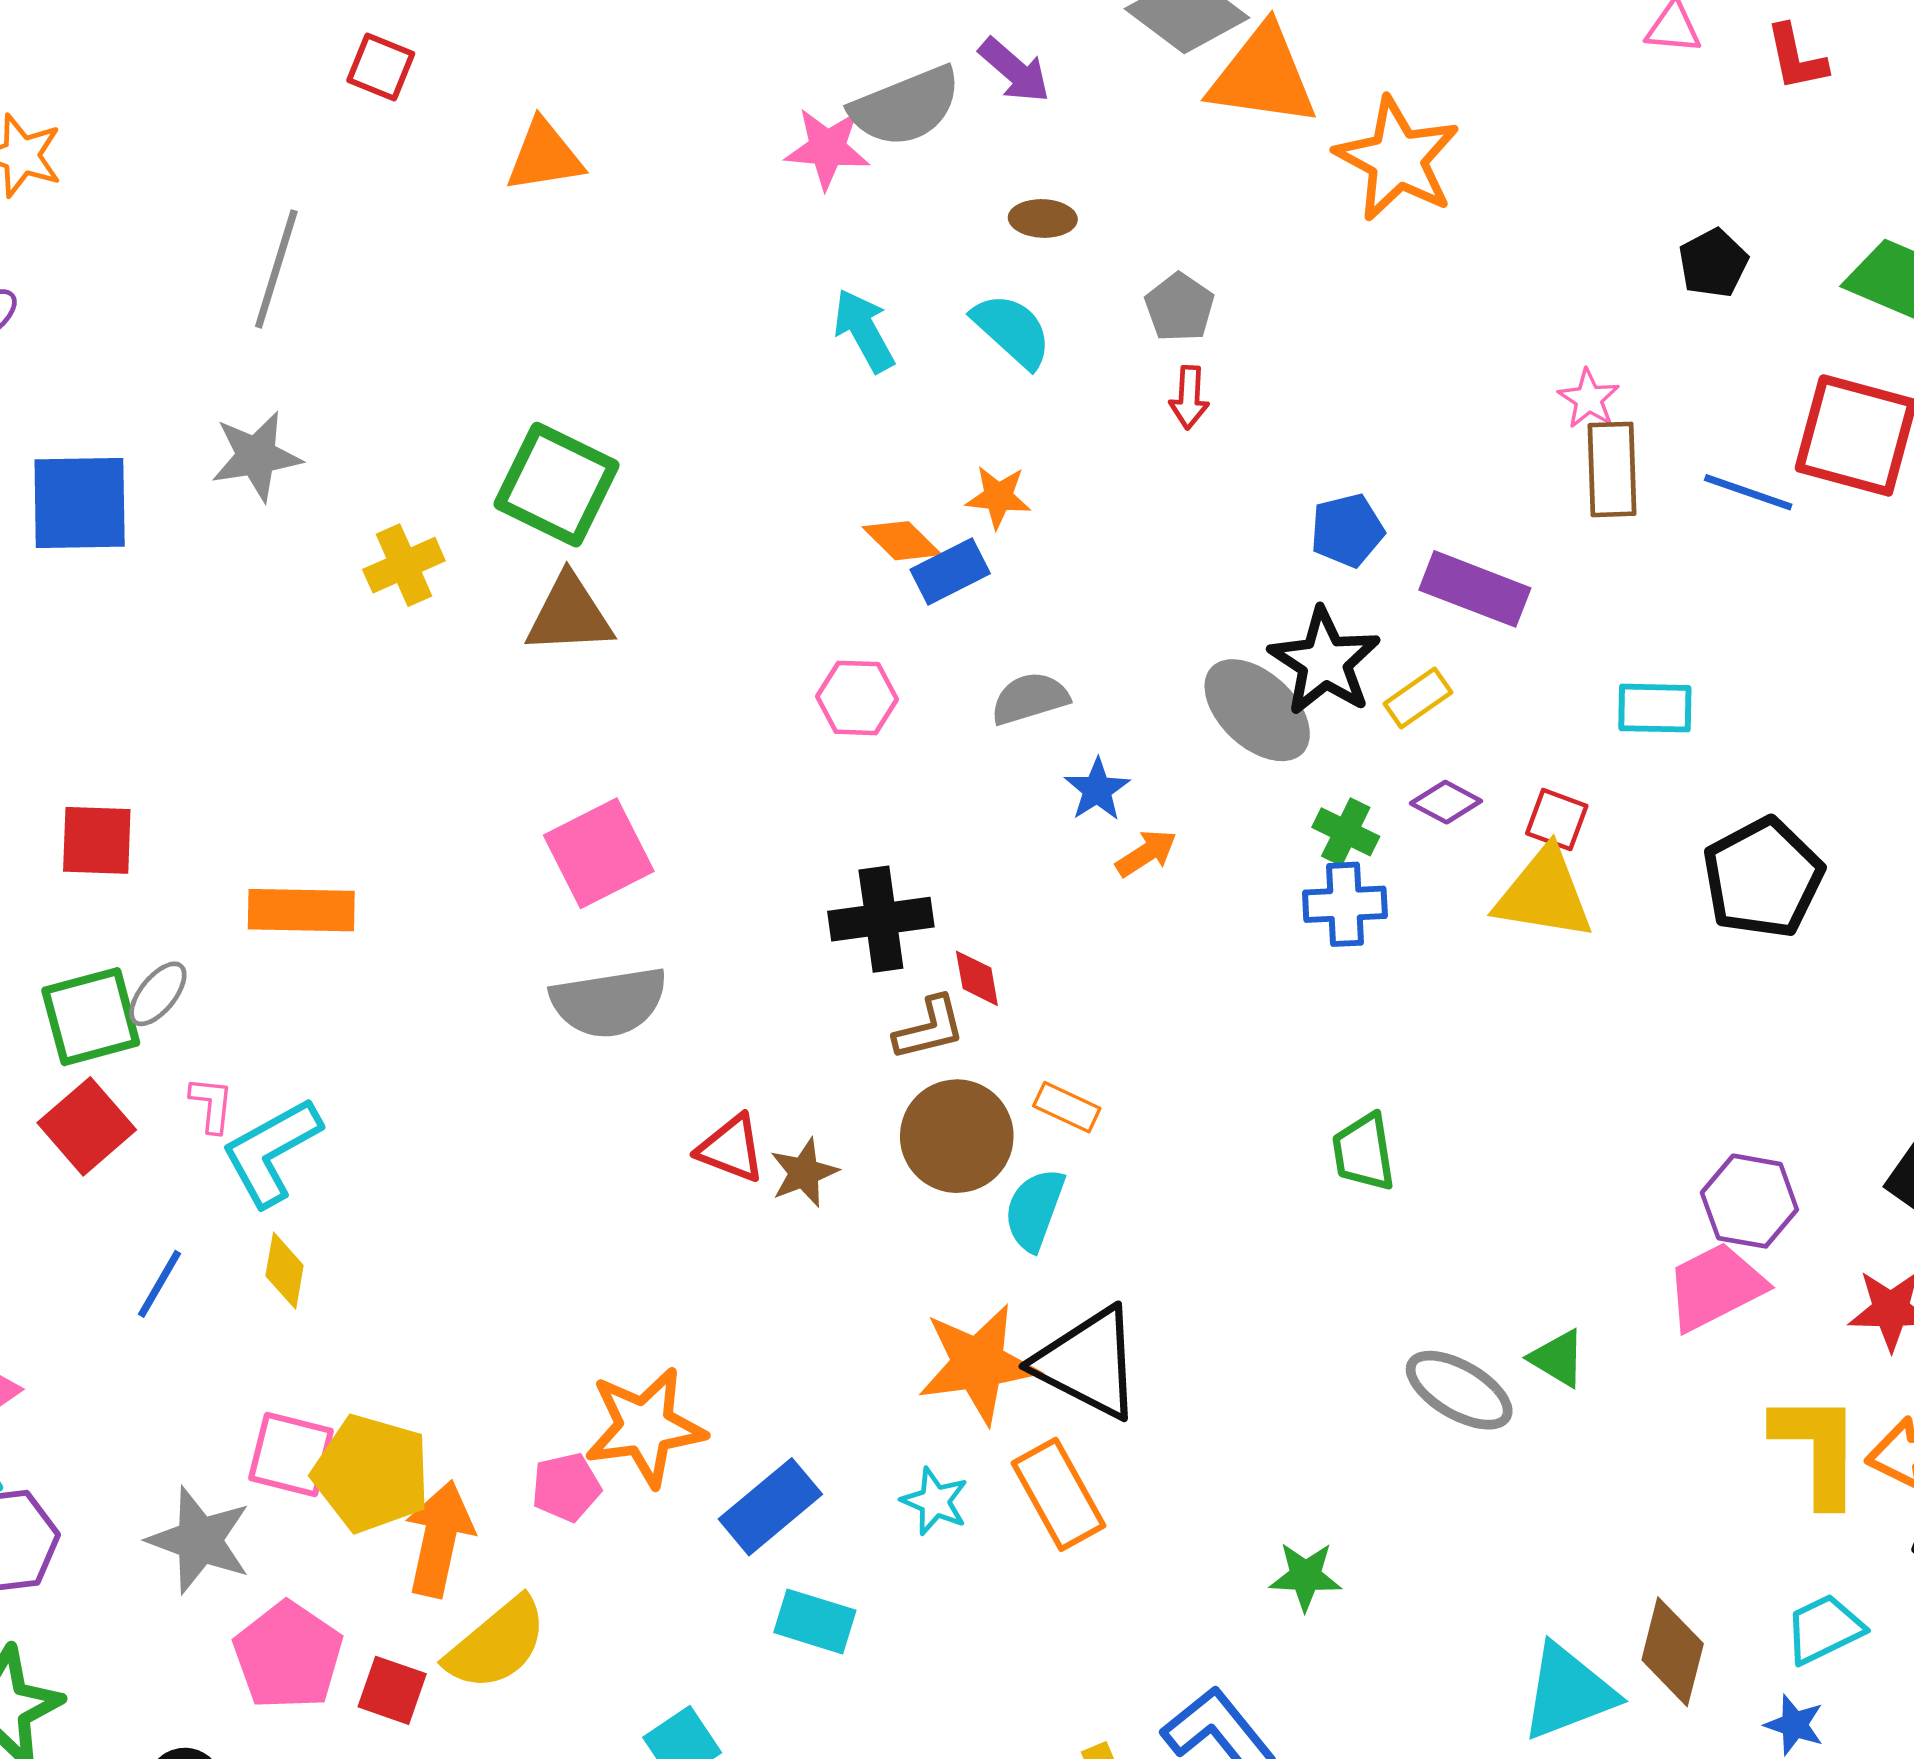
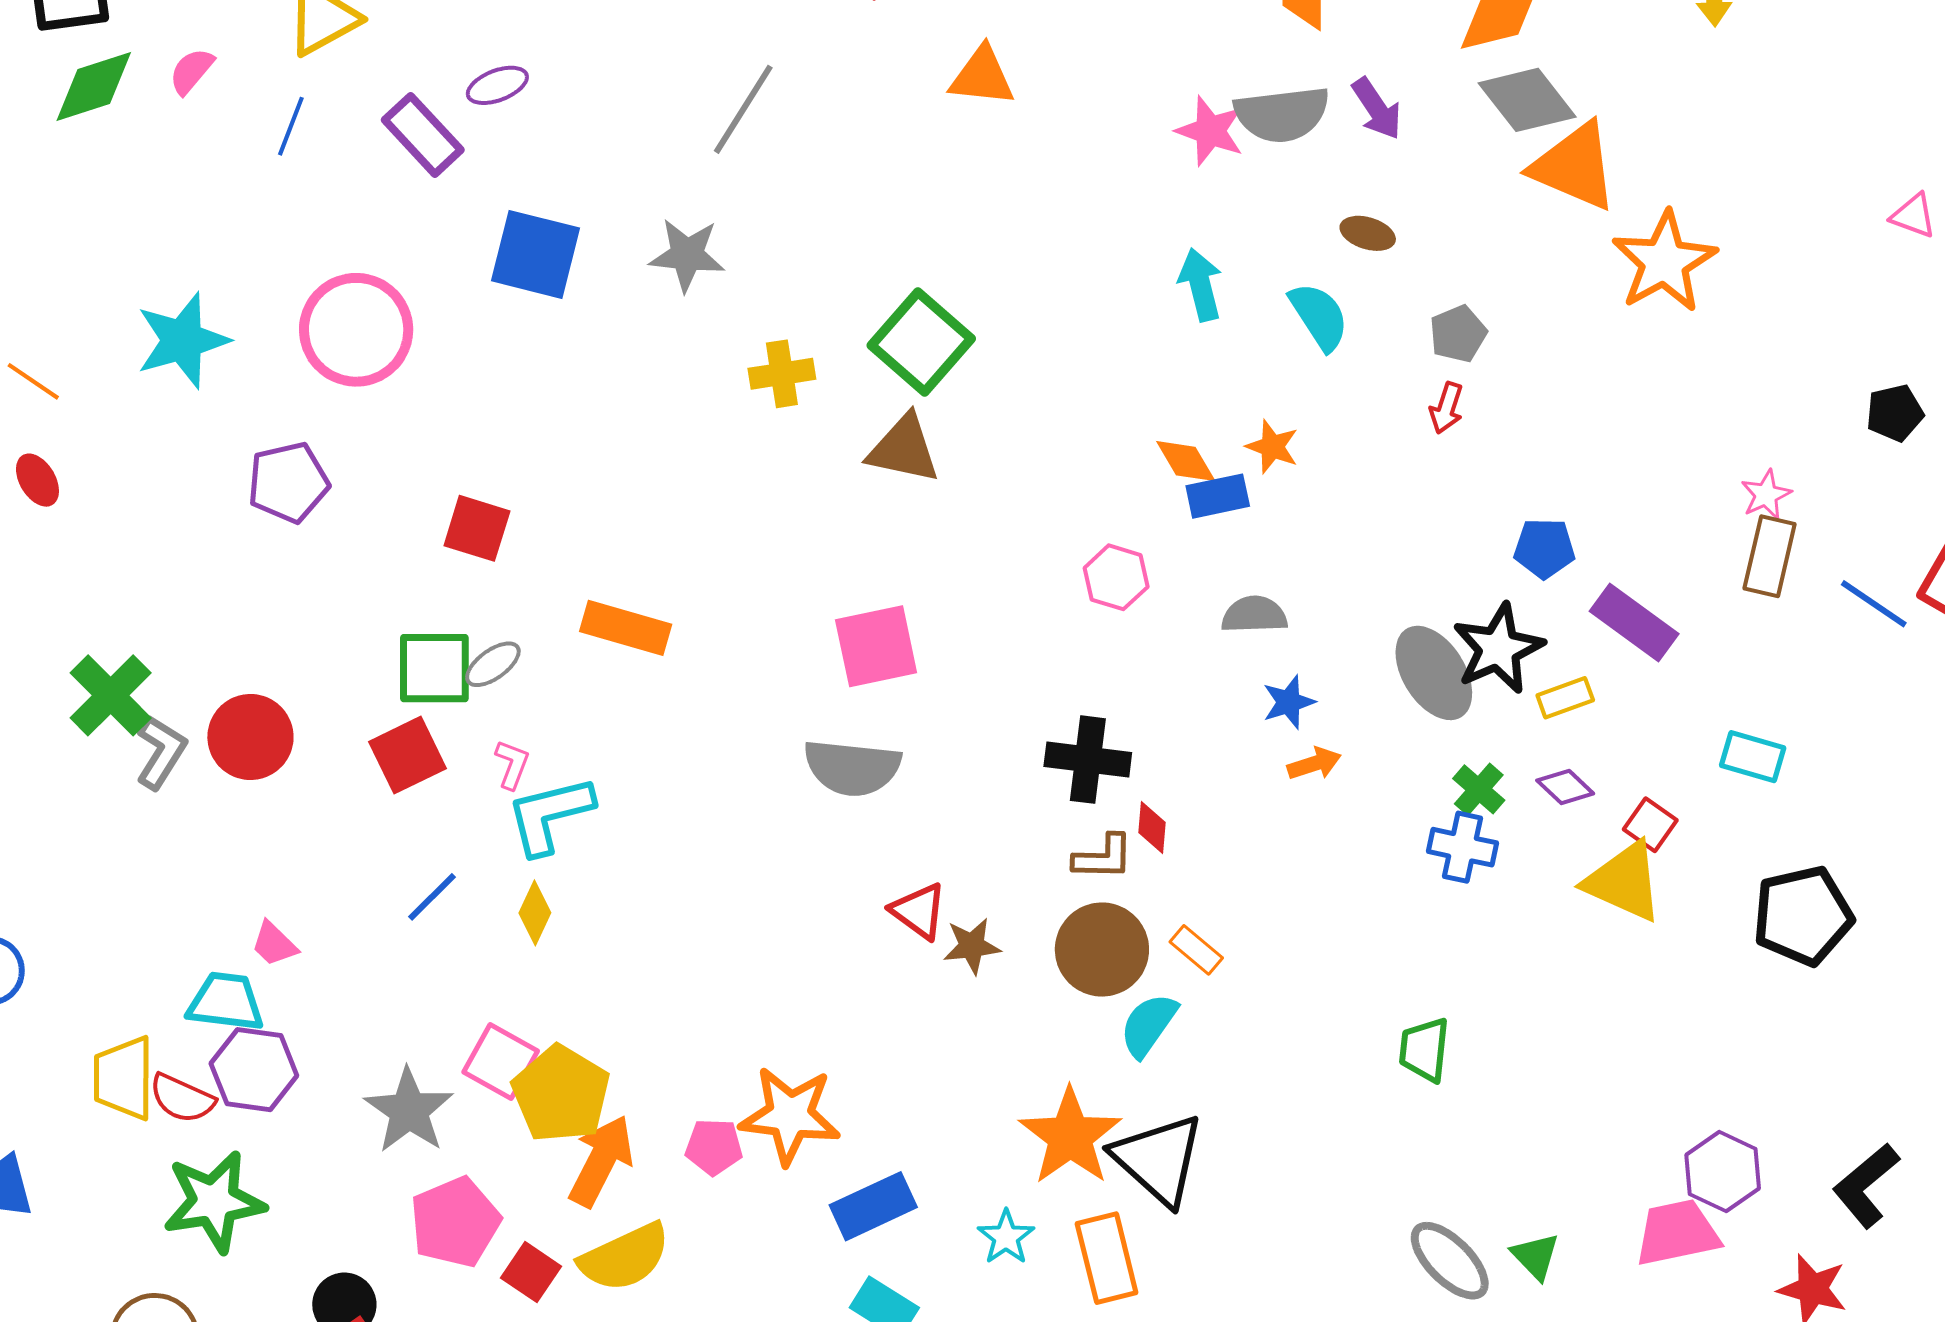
orange star: (978, 1364) -> (1070, 1136), turned 30

